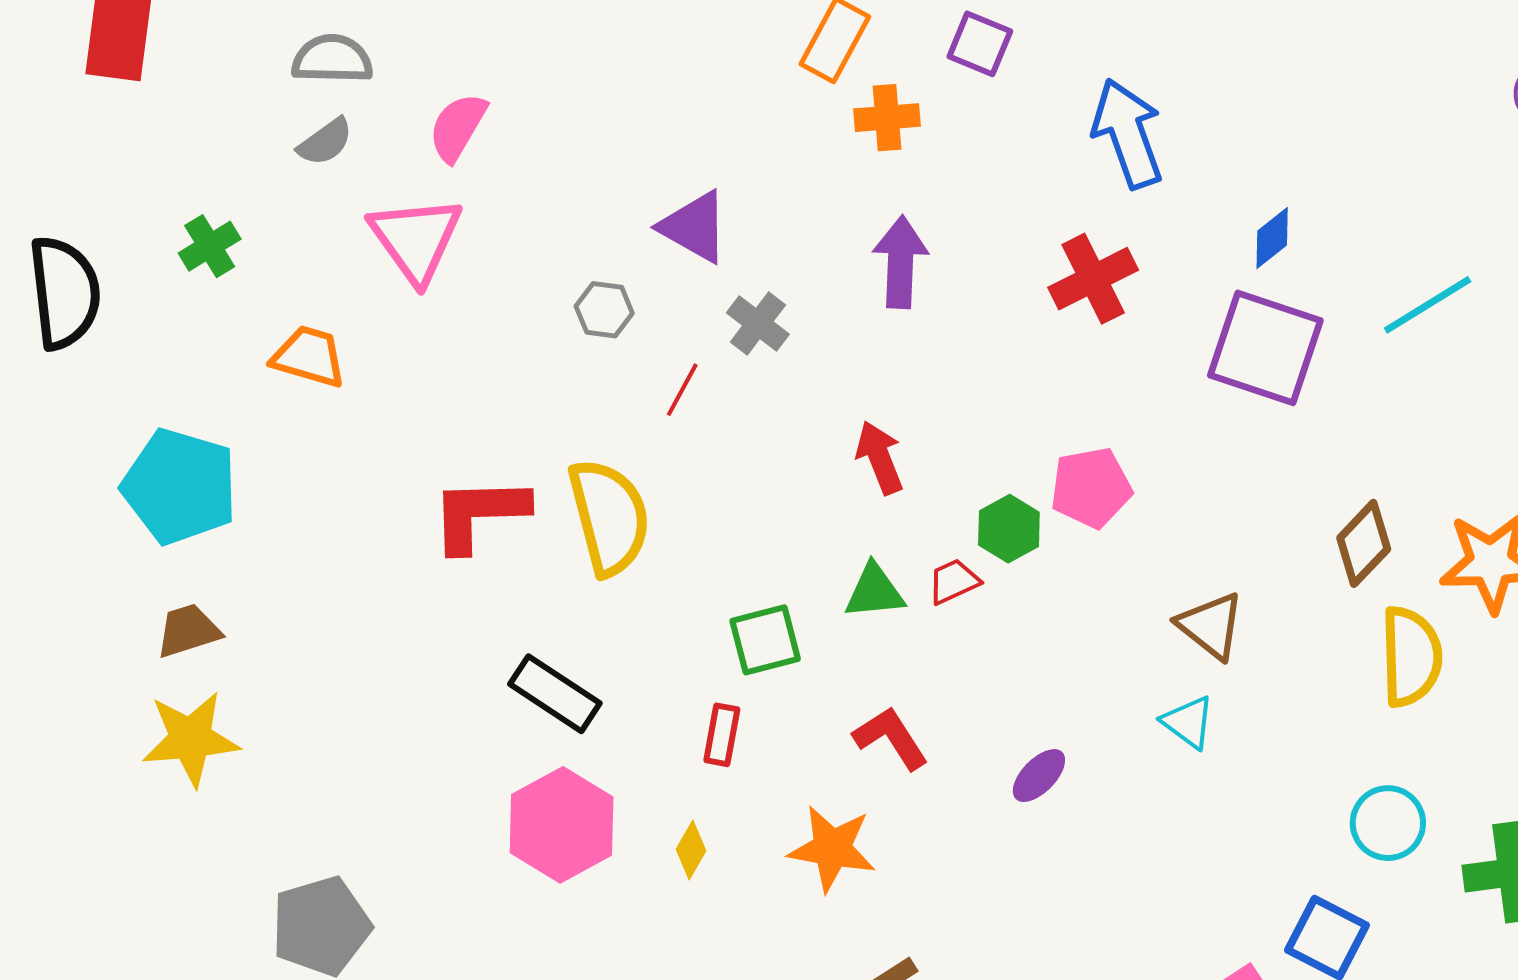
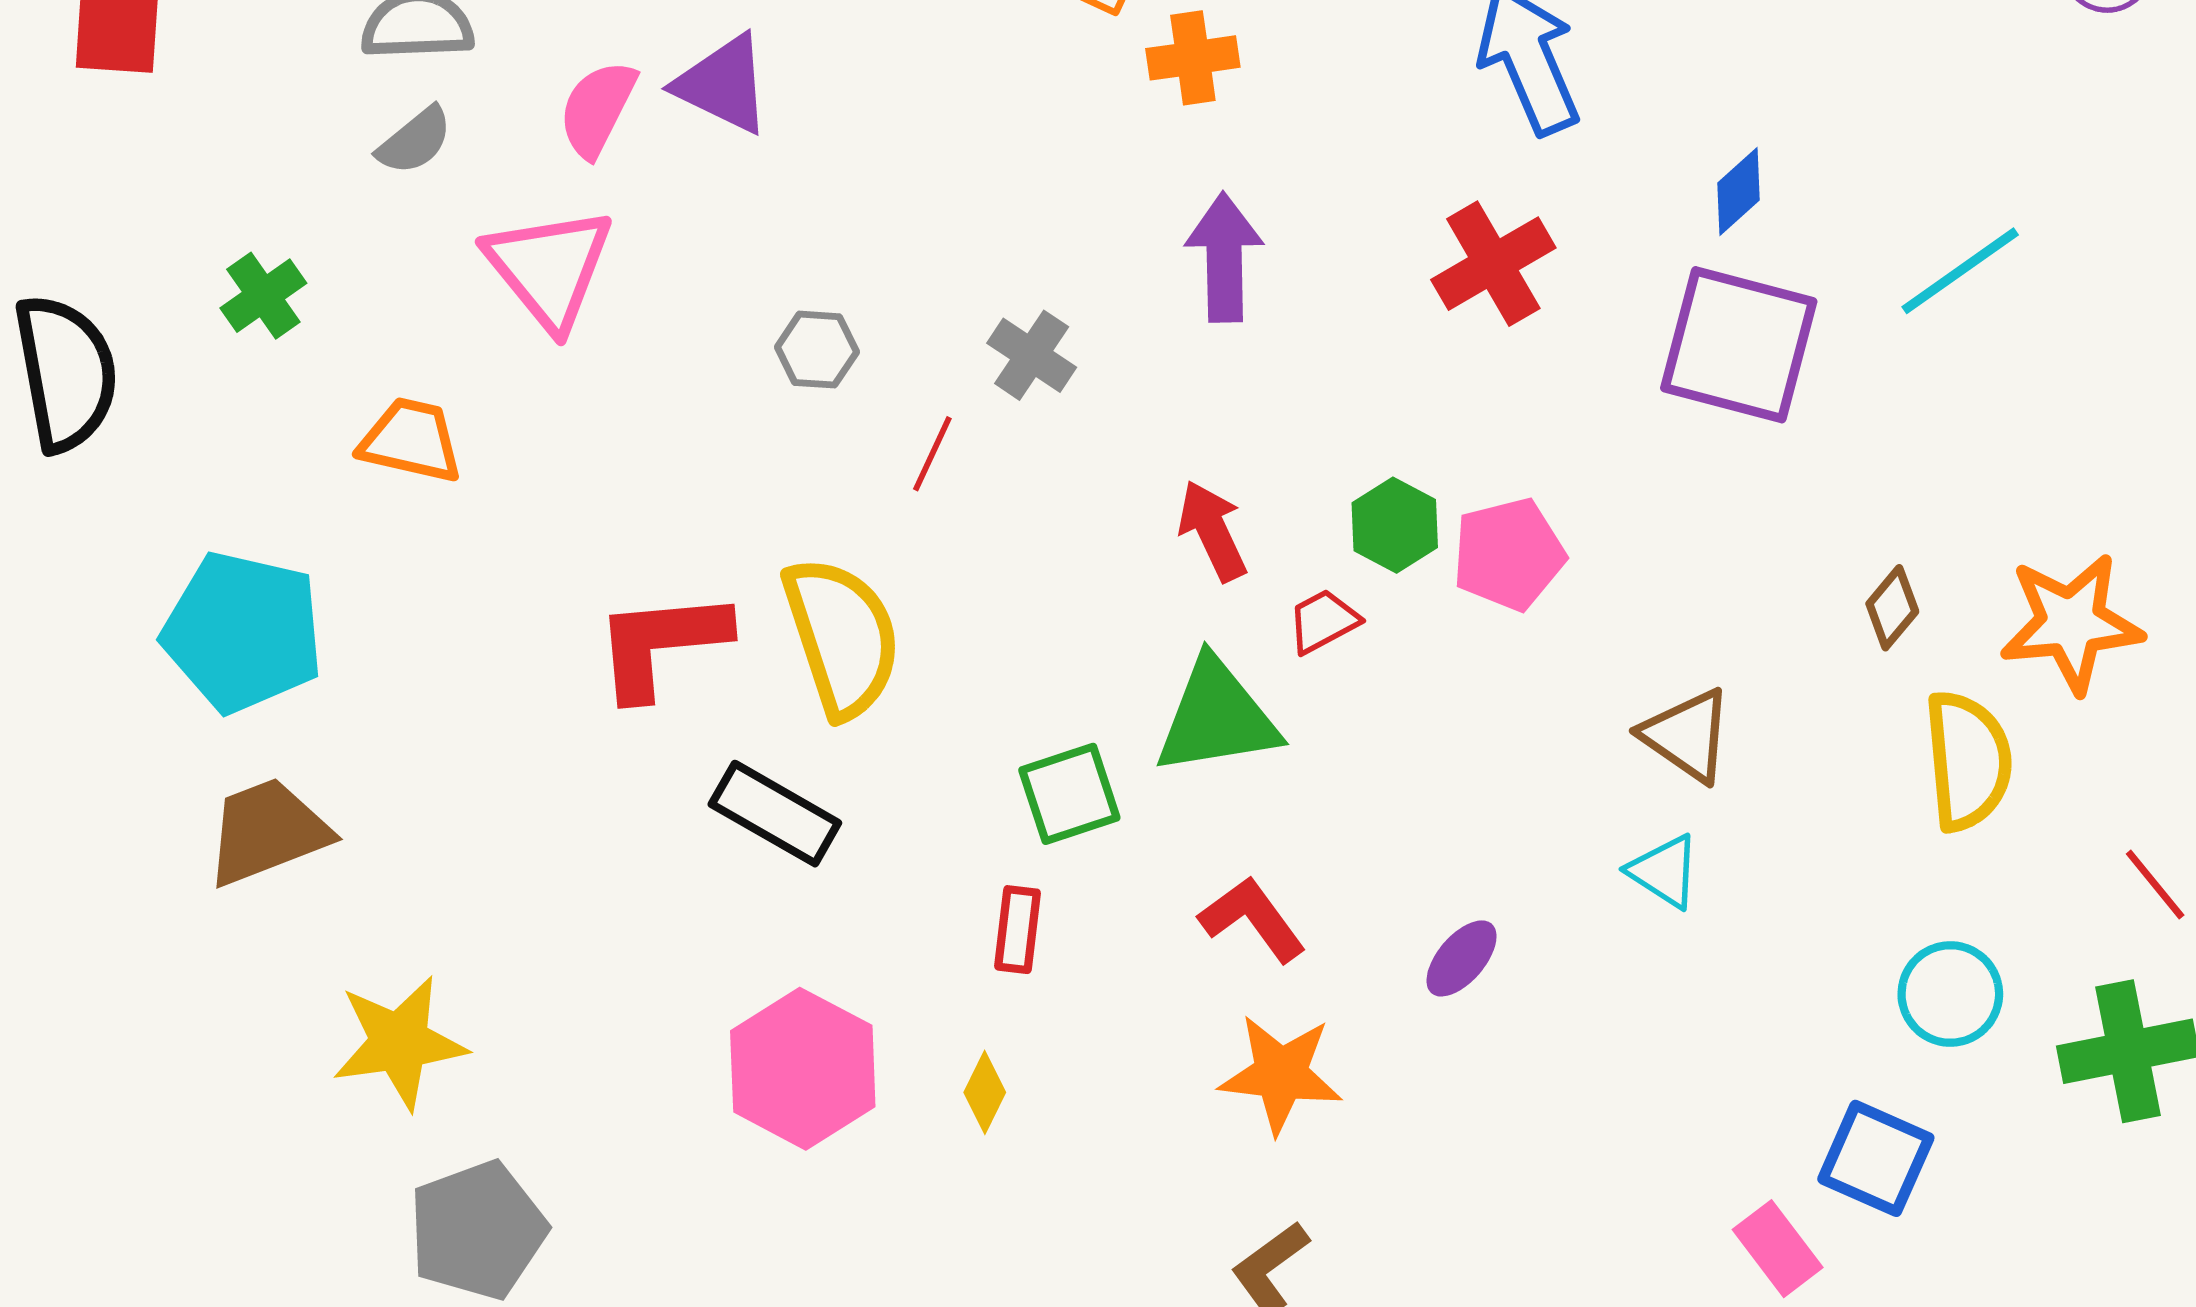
purple triangle: (694, 227) -> (723, 84), moved
green hexagon: (1009, 529) -> (1395, 525), moved
brown diamond: (1364, 543) -> (1892, 608), size x0.7
red trapezoid: (954, 581) -> (1323, 621), moved
green triangle: (874, 591) -> (1217, 717), size x1.5
brown trapezoid: (188, 631) -> (267, 832), size x1.4
black rectangle: (555, 694) -> (775, 814), moved
yellow star: (191, 739) -> (399, 1042), moved
orange star: (832, 848) -> (1281, 1074), moved

